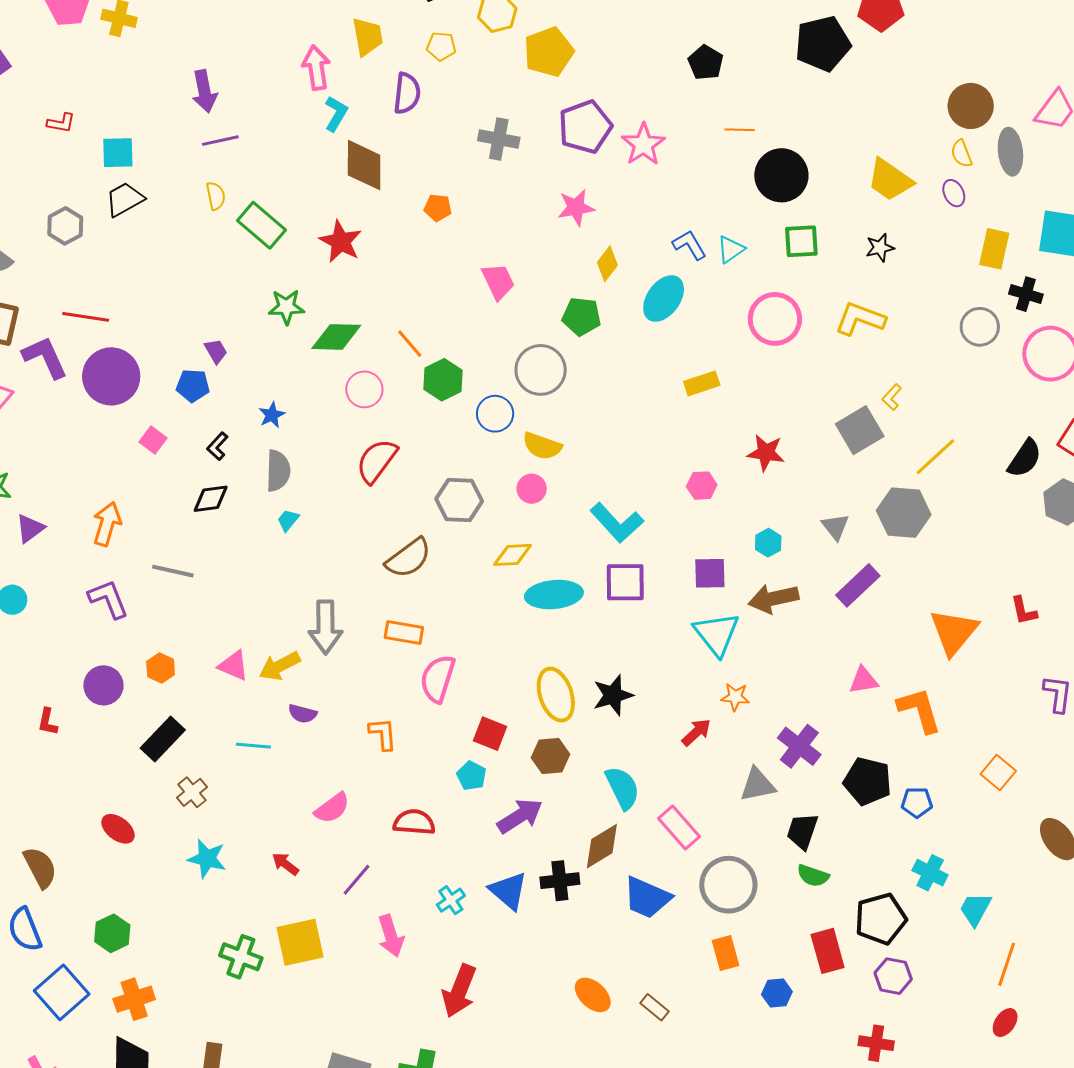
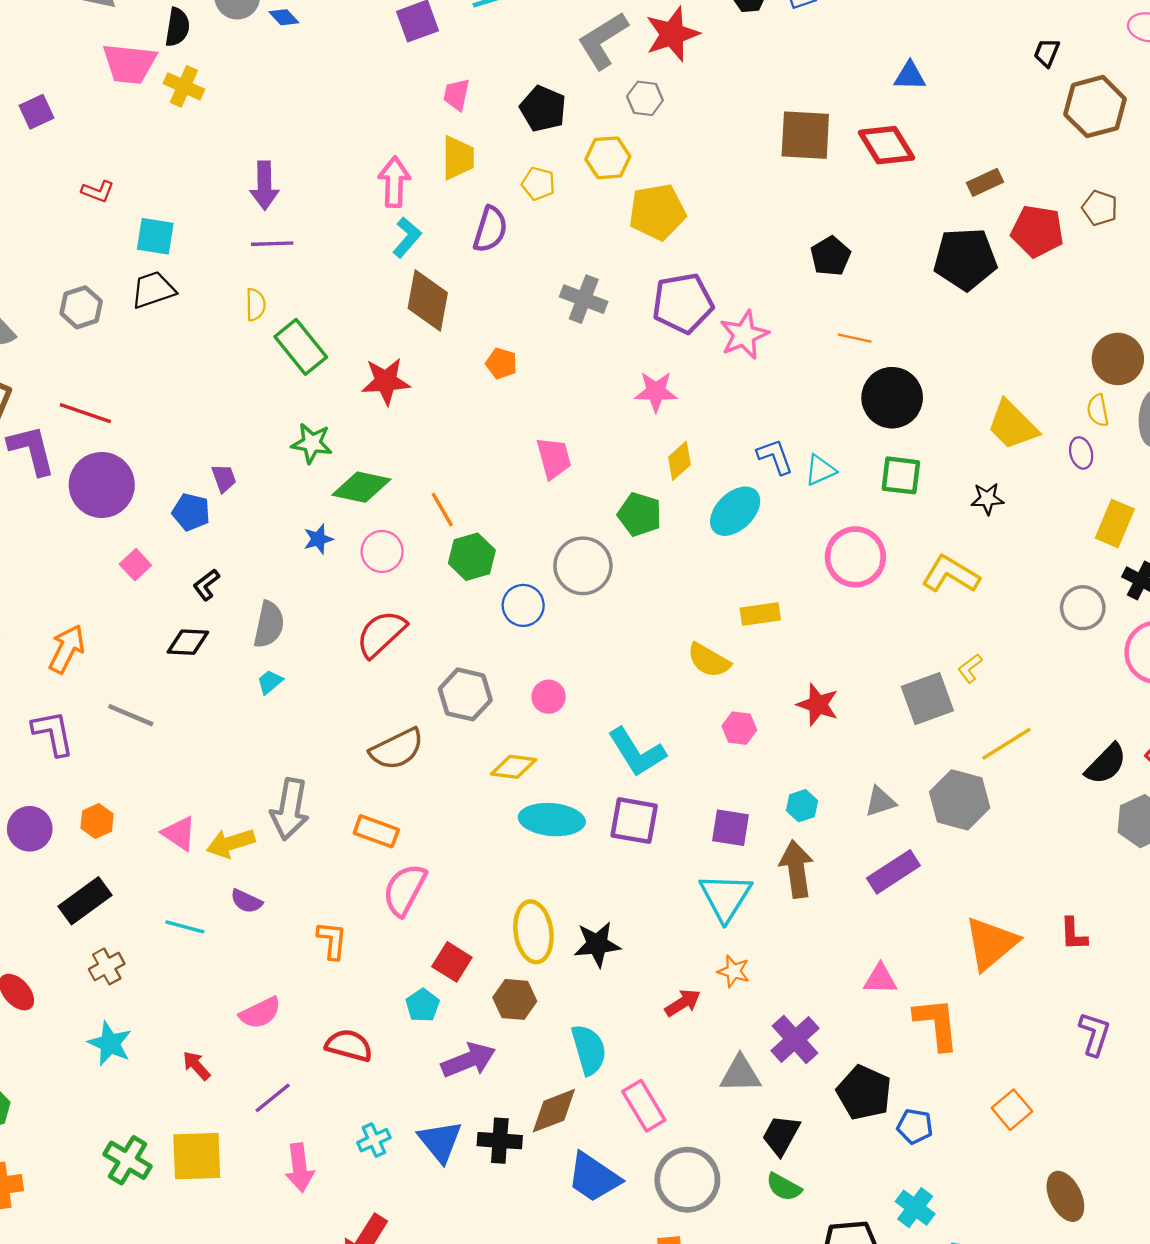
red star: (341, 242) -> (386, 381), turned 30
blue star: (272, 415) -> (318, 539), moved
yellow semicircle: (542, 446) -> (709, 660), moved
gray triangle: (835, 527) -> (880, 802), turned 40
brown arrow: (774, 599) -> (796, 869), turned 84

